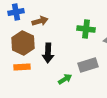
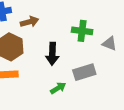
black arrow: (48, 53) -> (52, 54), moved

